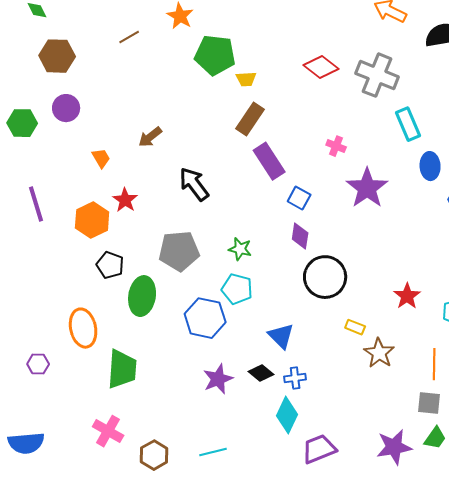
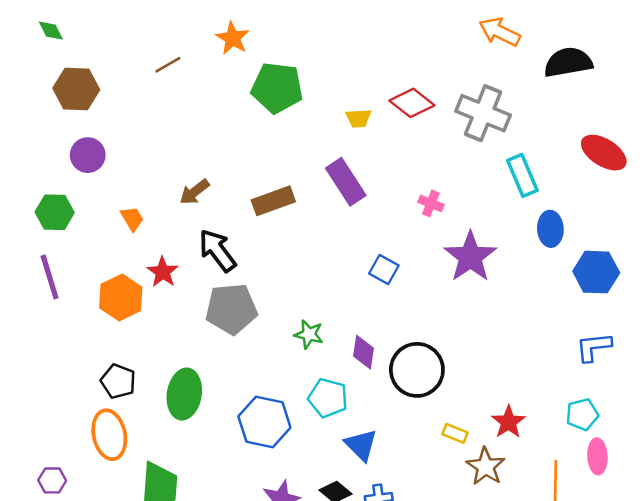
yellow trapezoid: (246, 79) -> (358, 118), moved
brown rectangle: (250, 119) -> (273, 201), moved, turned 36
green hexagon: (22, 123) -> (55, 212), moved
purple rectangle: (269, 161) -> (346, 182), moved
black arrow: (194, 184) -> (217, 250), moved
purple diamond: (300, 236) -> (364, 352), moved
gray pentagon: (179, 251) -> (231, 309), moved
black pentagon: (110, 265) -> (118, 381), moved
cyan pentagon: (237, 289) -> (328, 398), moved
red star: (407, 296) -> (508, 422), moved

